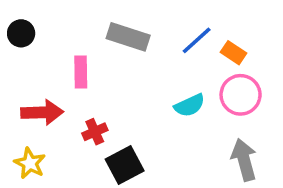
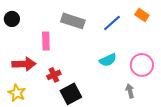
orange rectangle: (233, 53) -> (142, 15), moved
pink circle: (241, 95) -> (142, 65), moved
gray arrow: (244, 160) -> (130, 91), moved, size x0.6

